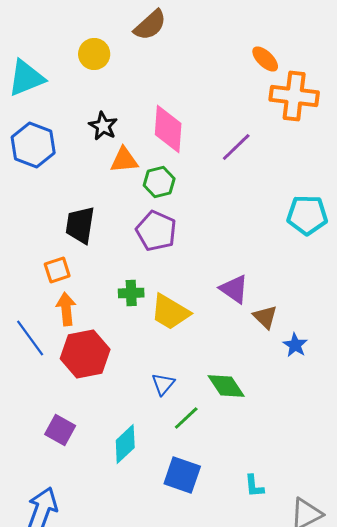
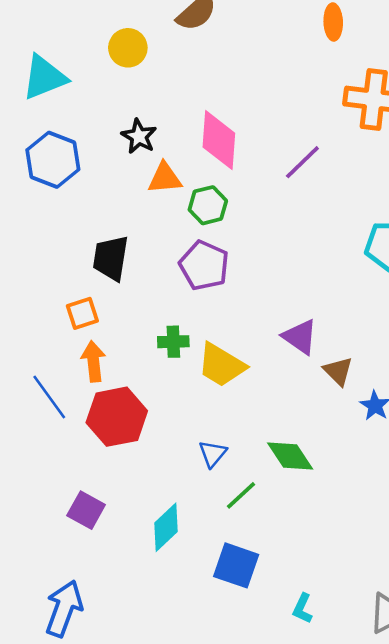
orange ellipse: (265, 59) -> (333, 22), moved, turned 44
cyan L-shape: (254, 486) -> (302, 608), moved, turned 30

